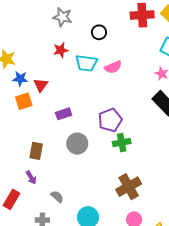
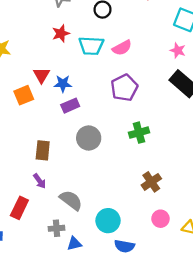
blue star: (20, 79) -> (63, 84), moved
purple pentagon: (110, 120) -> (124, 88), moved
brown cross: (129, 187) -> (151, 182), size x0.7
gray semicircle: (57, 197) -> (71, 200), size x1.5

